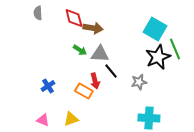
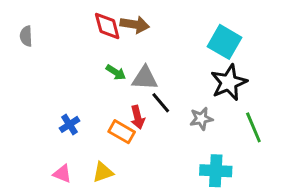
gray semicircle: (38, 13) -> (26, 36), moved
brown arrow: (93, 28) -> (135, 25), moved
green line: (175, 49) -> (253, 127), moved

